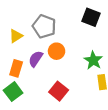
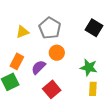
purple semicircle: (36, 59) -> (39, 67), moved
green star: (93, 60) -> (89, 67), turned -30

